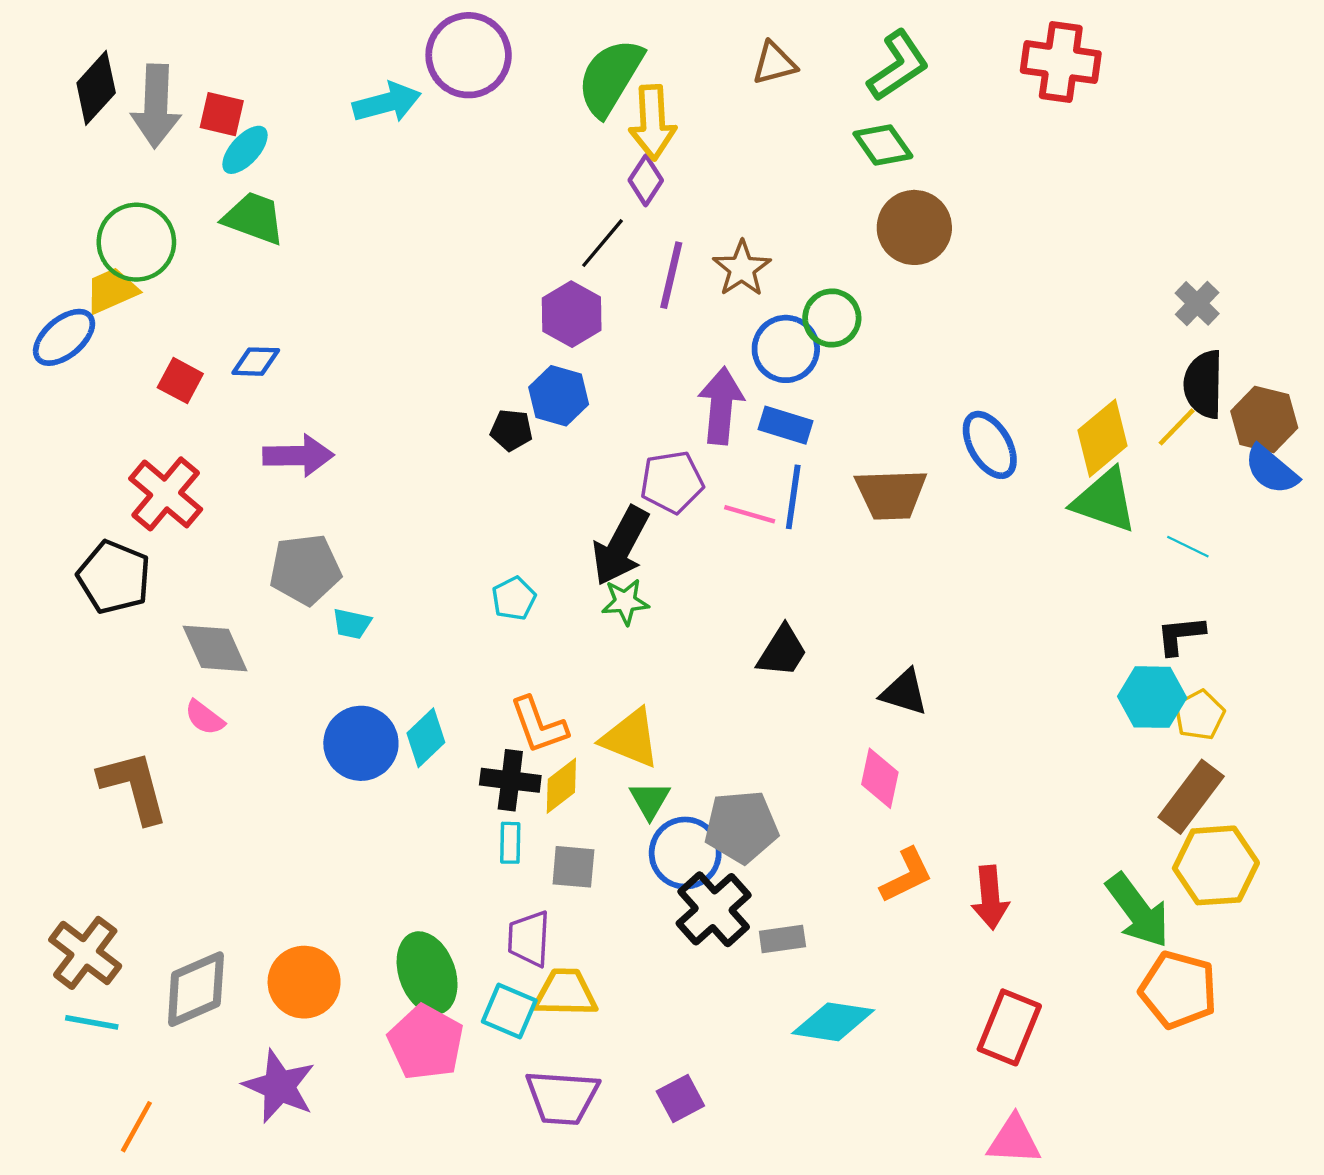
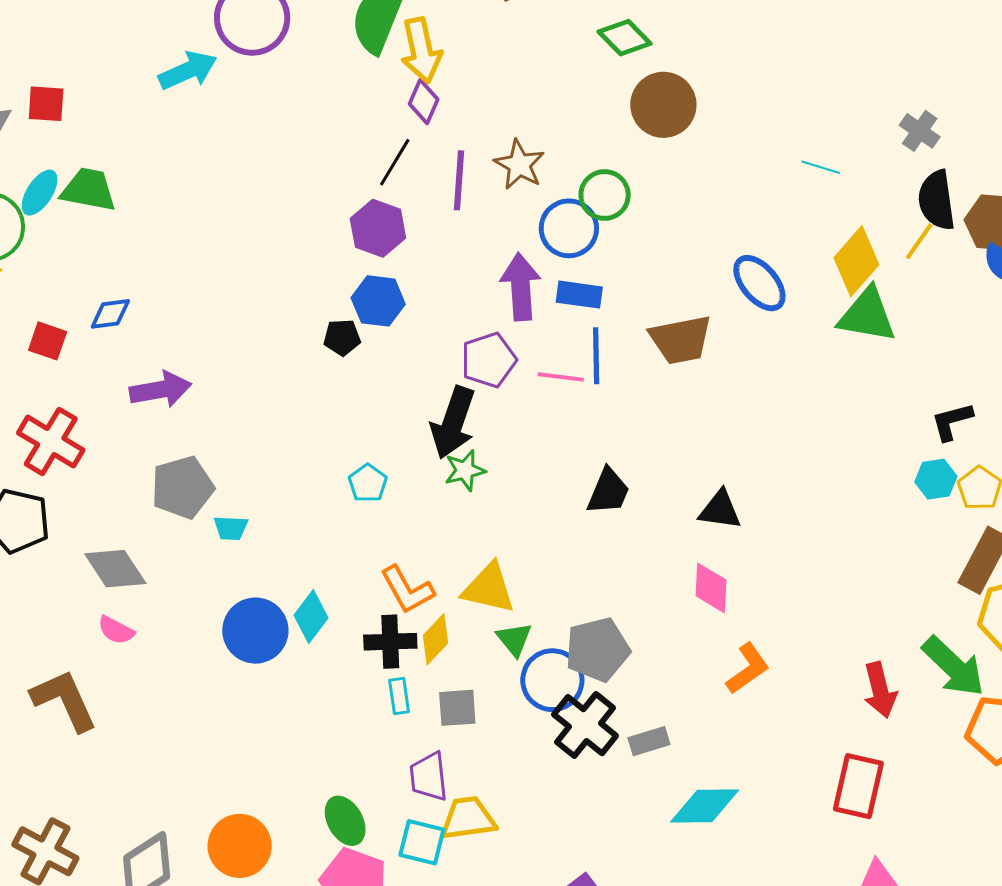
cyan ellipse: (245, 150) -> (40, 193), moved
cyan line: (1188, 547) -> (821, 167), moved
cyan hexagon: (1152, 697) -> (936, 479), size x0.7
red arrow: (990, 898) -> (880, 690), moved
green ellipse: (427, 973) -> (345, 821), size x0.7

